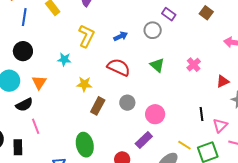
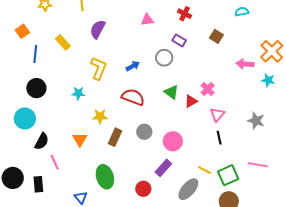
red triangle: (223, 81) -> (191, 101), moved
orange triangle: (39, 82) -> (80, 139), moved
black semicircle: (24, 105) -> (42, 141), turned -30
pink triangle: (220, 125) -> (217, 115), moved

